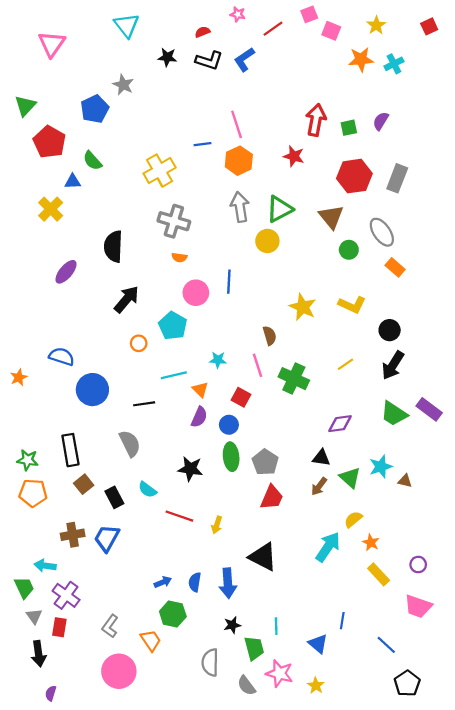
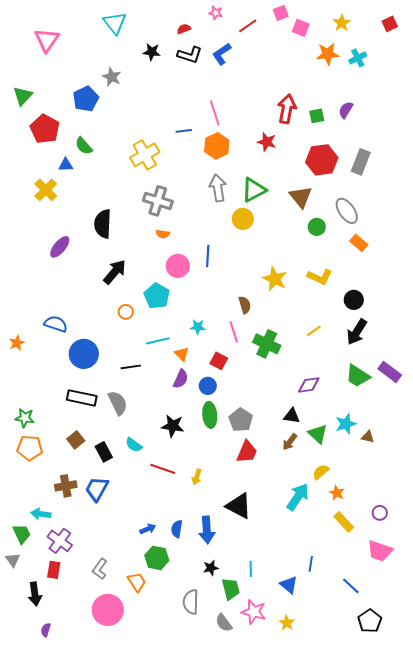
black rectangle: (70, 450) -> (82, 398), moved, turned -68
gray triangle: (34, 616) -> (13, 560), moved

